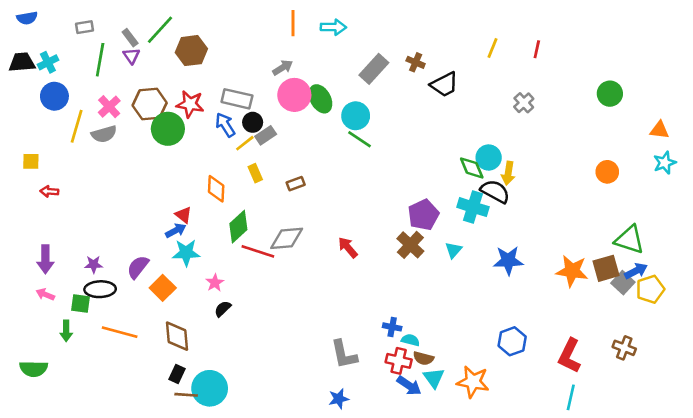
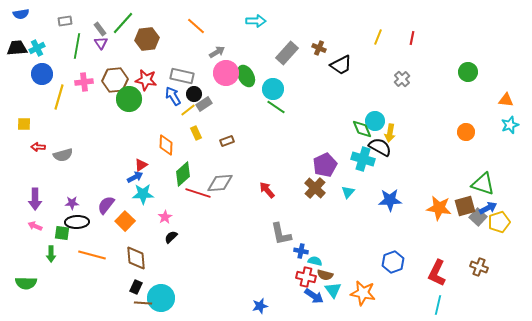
orange line: (293, 23) -> (196, 26), moved, turned -48
pink cross: (109, 107) -> (84, 82), turned 36
gray semicircle: (104, 134) -> (63, 155), moved
red triangle: (184, 215) -> (141, 165), turned 48
gray L-shape: (344, 354) -> (281, 234), moved

